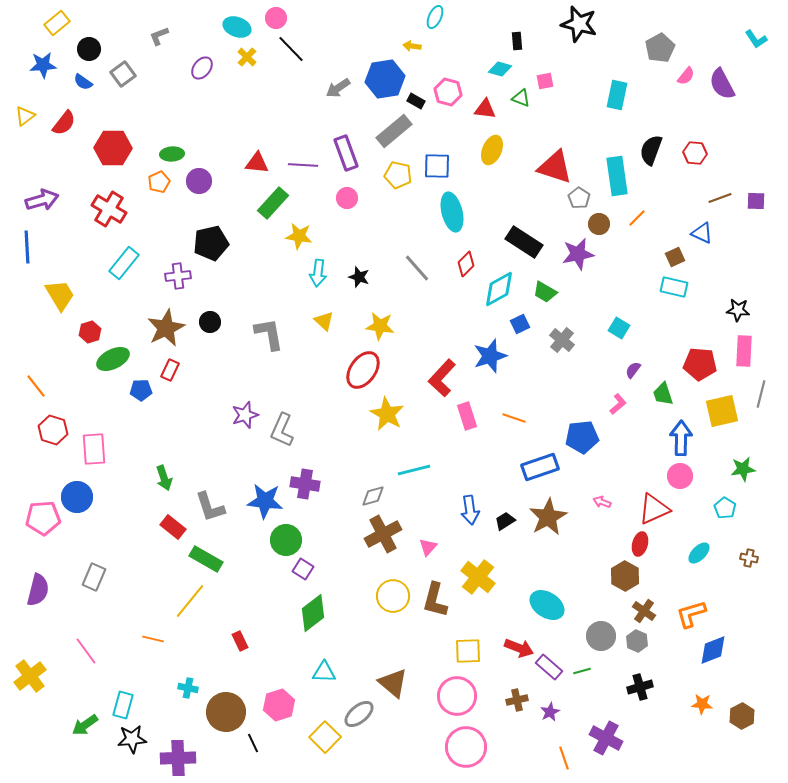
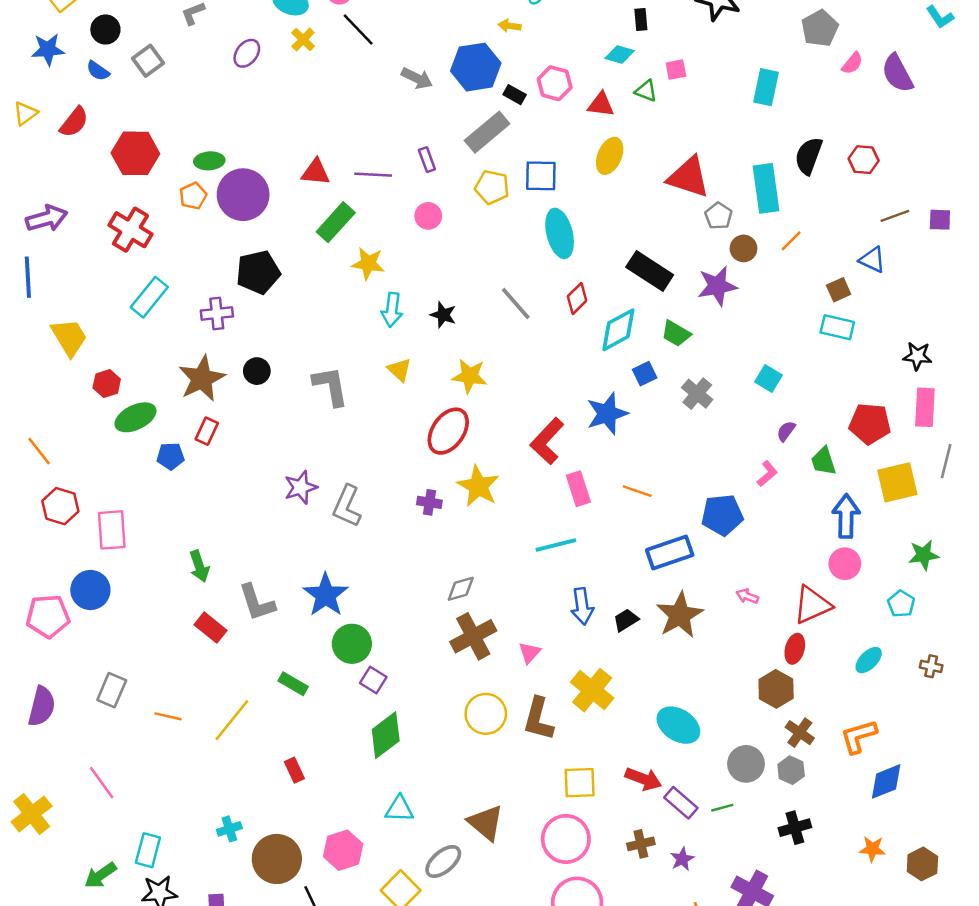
gray arrow: (338, 88) -> (417, 78), turned -120
purple rectangle: (346, 153) -> (427, 160), size x0.6
purple circle: (199, 181) -> (243, 195), size x1.6
cyan line: (414, 470) -> (556, 545), moved
purple cross: (305, 484) -> (429, 502), moved, size x0.7
blue star: (265, 501) -> (326, 595), turned 30
green rectangle: (206, 559) -> (293, 684), moved, size x0.7
orange line: (153, 639) -> (168, 716), moved
cyan cross: (188, 688) -> (229, 829), turned -30

